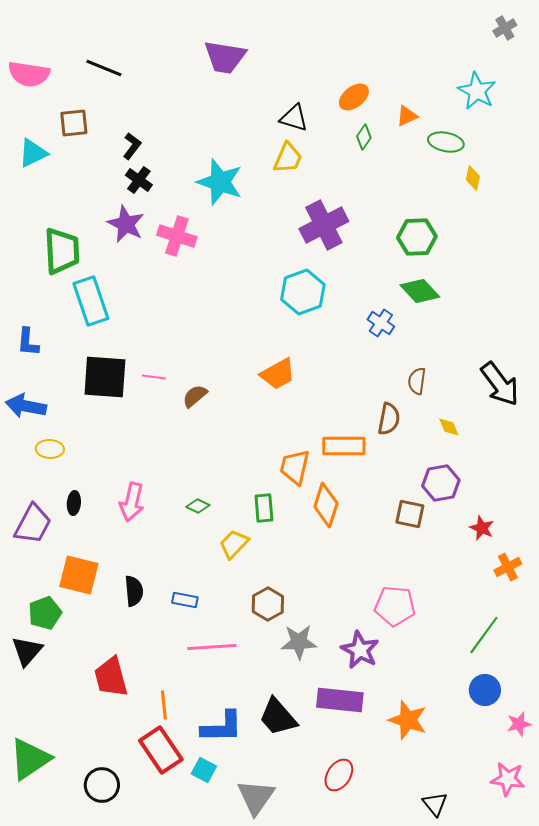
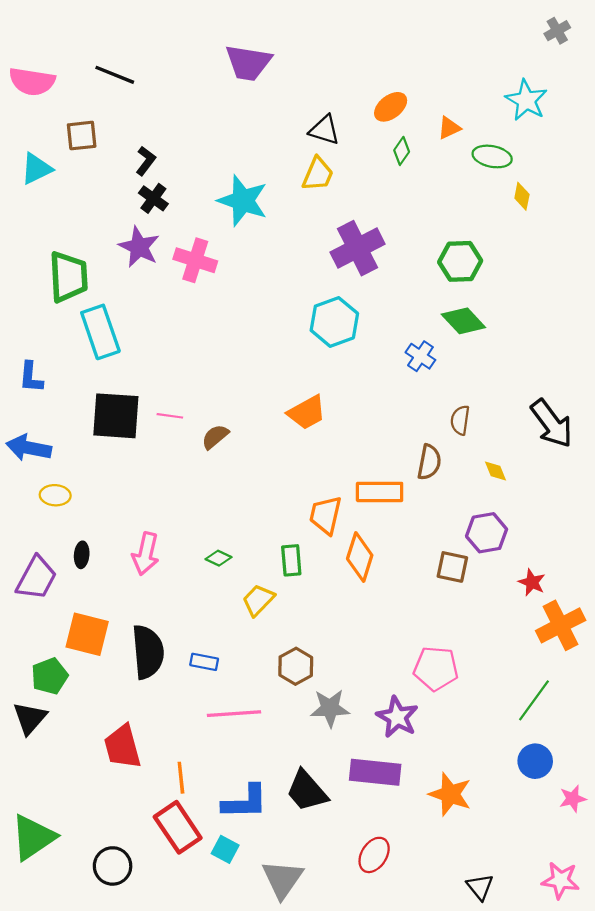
orange cross: (508, 567) -> (561, 625), size x1.6
black semicircle: (134, 591) -> (148, 652), size x1.6
pink star: (508, 779) -> (561, 880), moved

